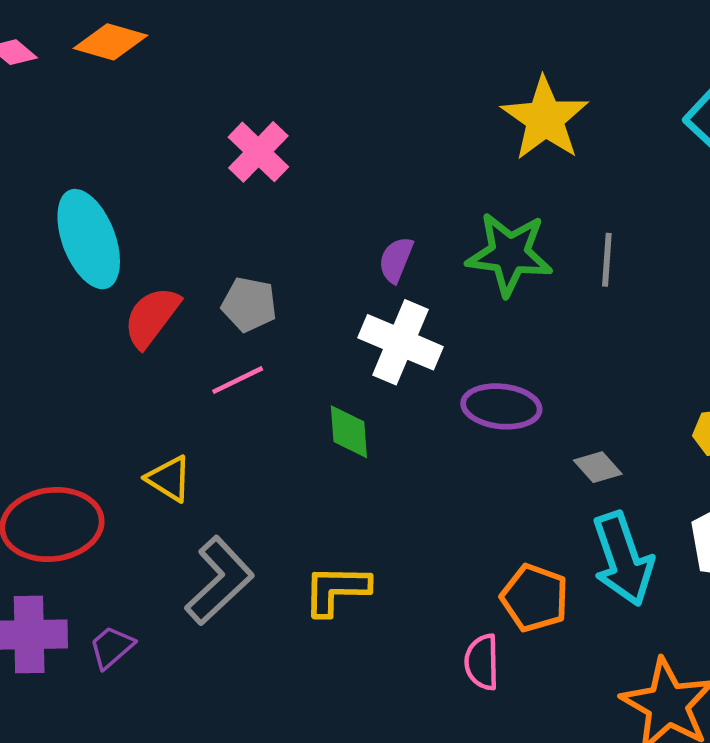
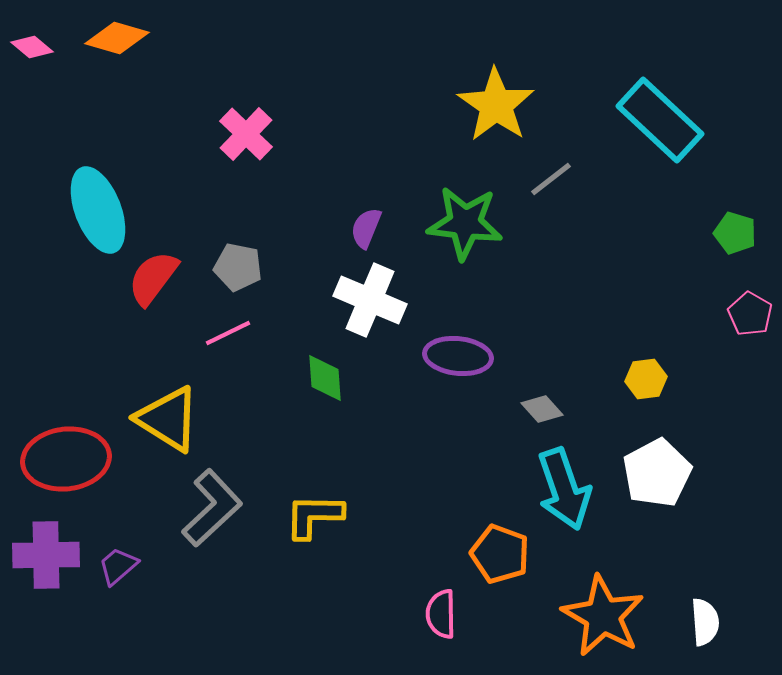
gray line: (607, 260) -> (551, 179), moved, turned 48
yellow triangle: (169, 479) -> (168, 419), size x1.6
orange pentagon: (535, 598) -> (500, 554), moved
pink semicircle: (482, 662) -> (441, 614), moved

